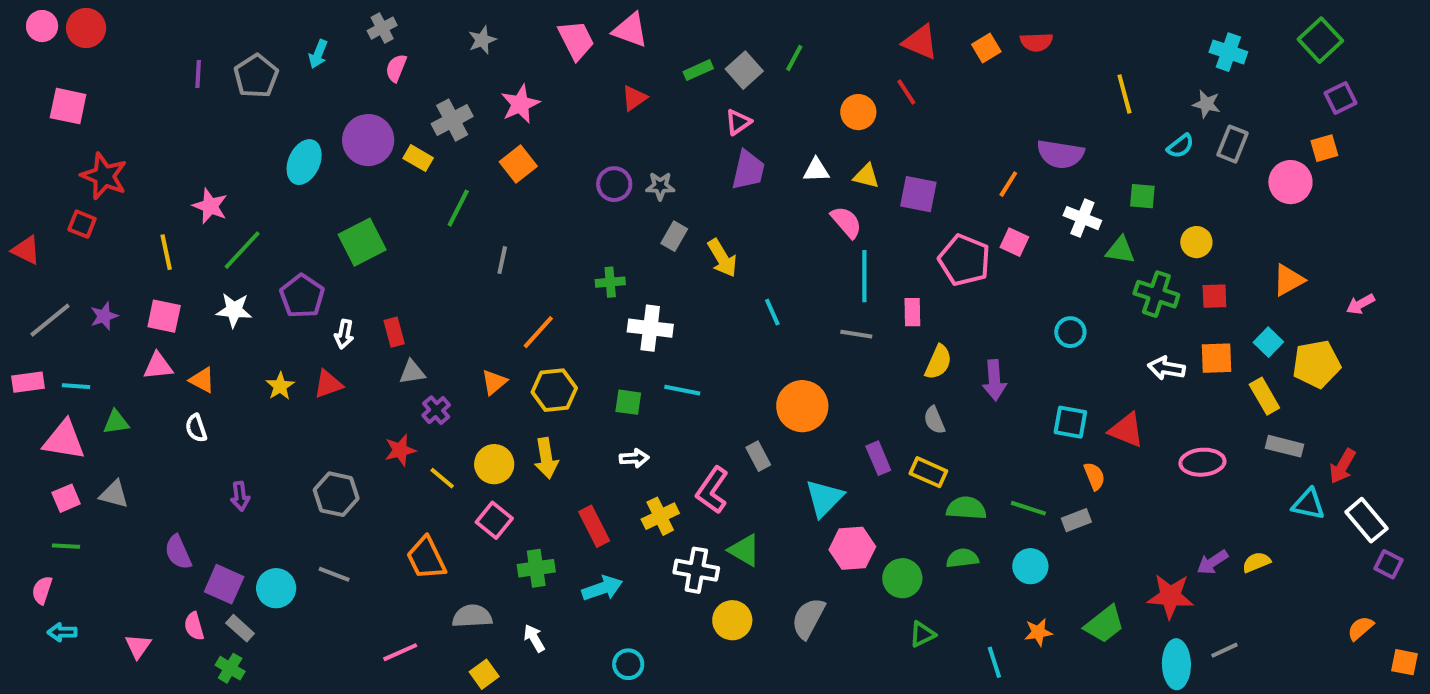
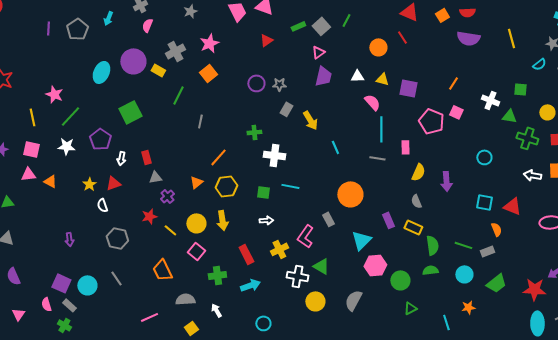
purple semicircle: (1060, 154) -> (468, 38), moved
white semicircle: (196, 428) -> (102, 205), moved
green semicircle: (966, 508) -> (432, 245), turned 78
purple semicircle: (178, 552) -> (13, 276), moved
gray line: (334, 574) -> (116, 278), turned 35
green trapezoid: (1104, 624) -> (496, 283), moved

